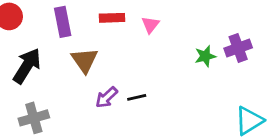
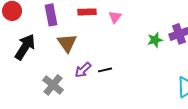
gray cross: (34, 118) -> (53, 85), moved, turned -35

